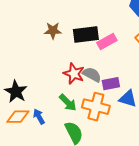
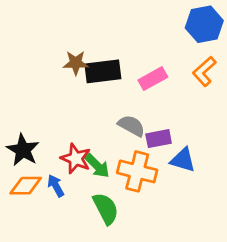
black rectangle: (86, 35) -> (103, 71), moved
red star: (74, 74) -> (76, 159), moved

